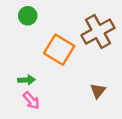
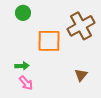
orange square: (59, 50) -> (49, 41), turned -30

